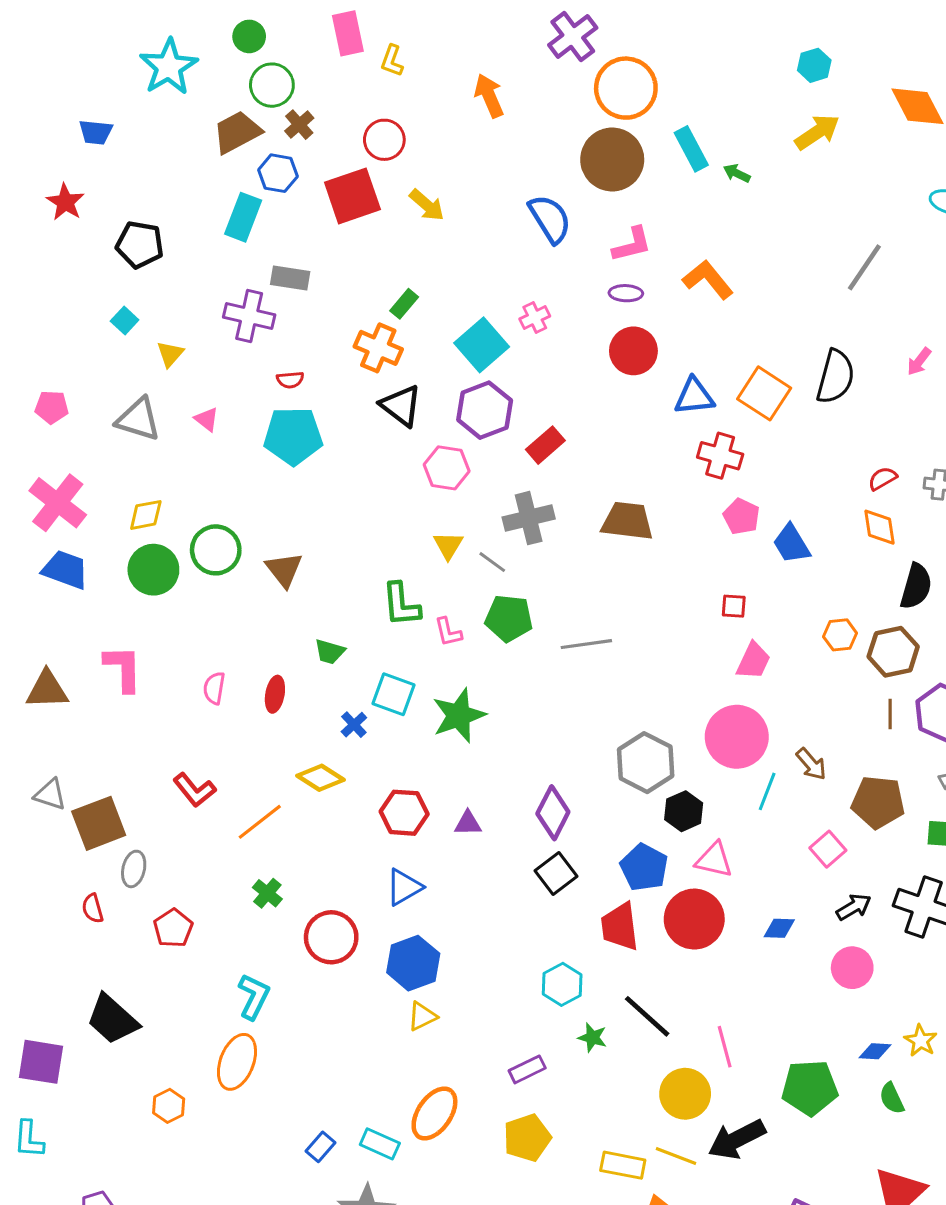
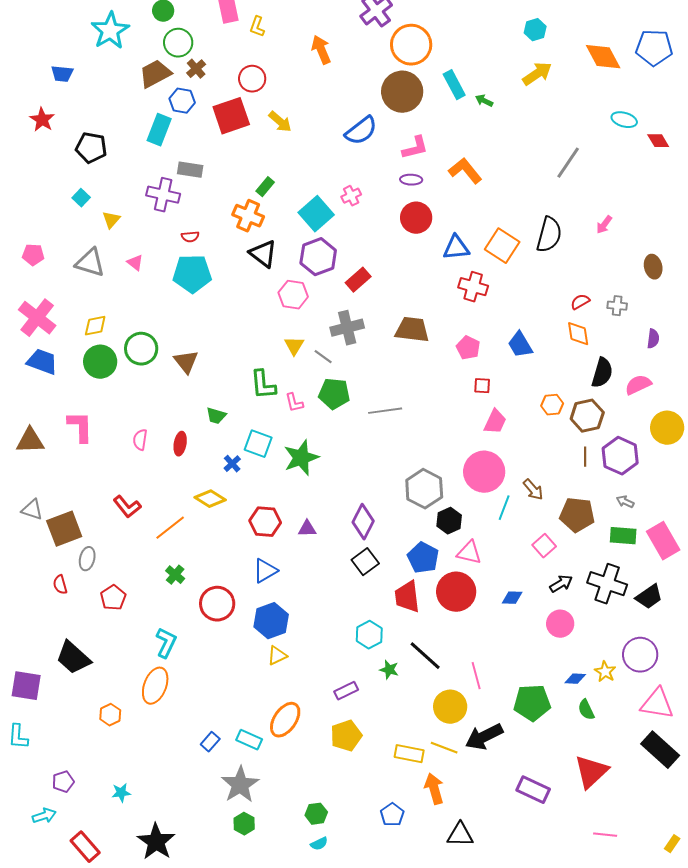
blue semicircle: (550, 219) -> (361, 131), turned 84
pink pentagon: (741, 516) -> (468, 348), moved

